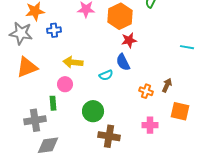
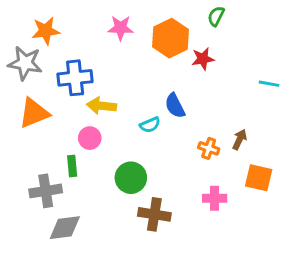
blue cross: (54, 30) -> (75, 78), moved, size x1.6
red star: (129, 40) -> (203, 59), moved

